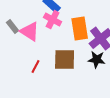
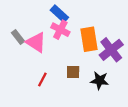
brown square: (65, 60) -> (73, 72), size x0.6
black star: (97, 60) -> (100, 81), moved

